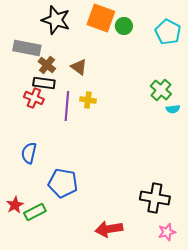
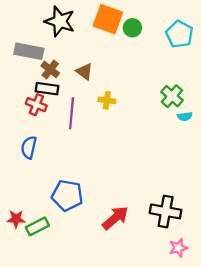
yellow cross: (88, 100) -> (107, 100), moved
blue semicircle: (29, 153) -> (29, 147), moved
red star: (15, 205) -> (16, 219), turned 30
red arrow: (109, 229) -> (115, 218), moved, turned 148

